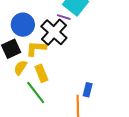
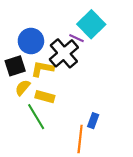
yellow rectangle: (41, 73) -> (45, 97), turned -60

